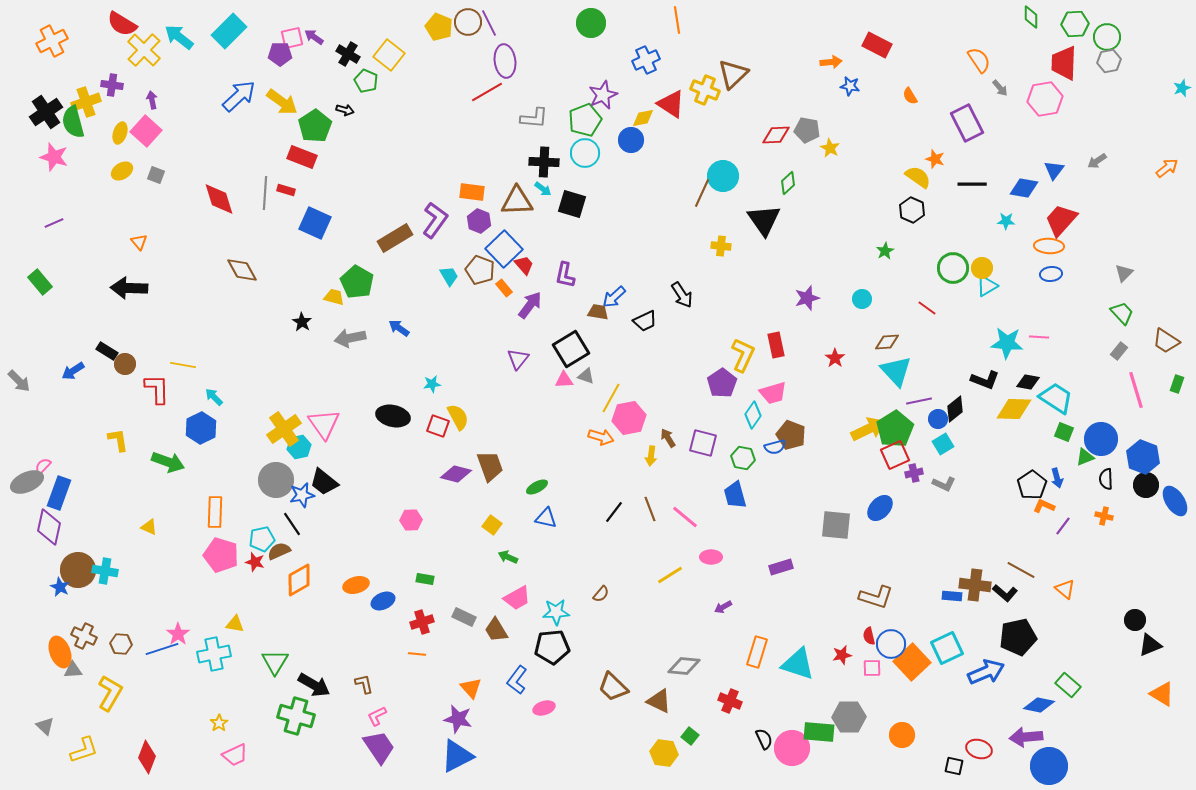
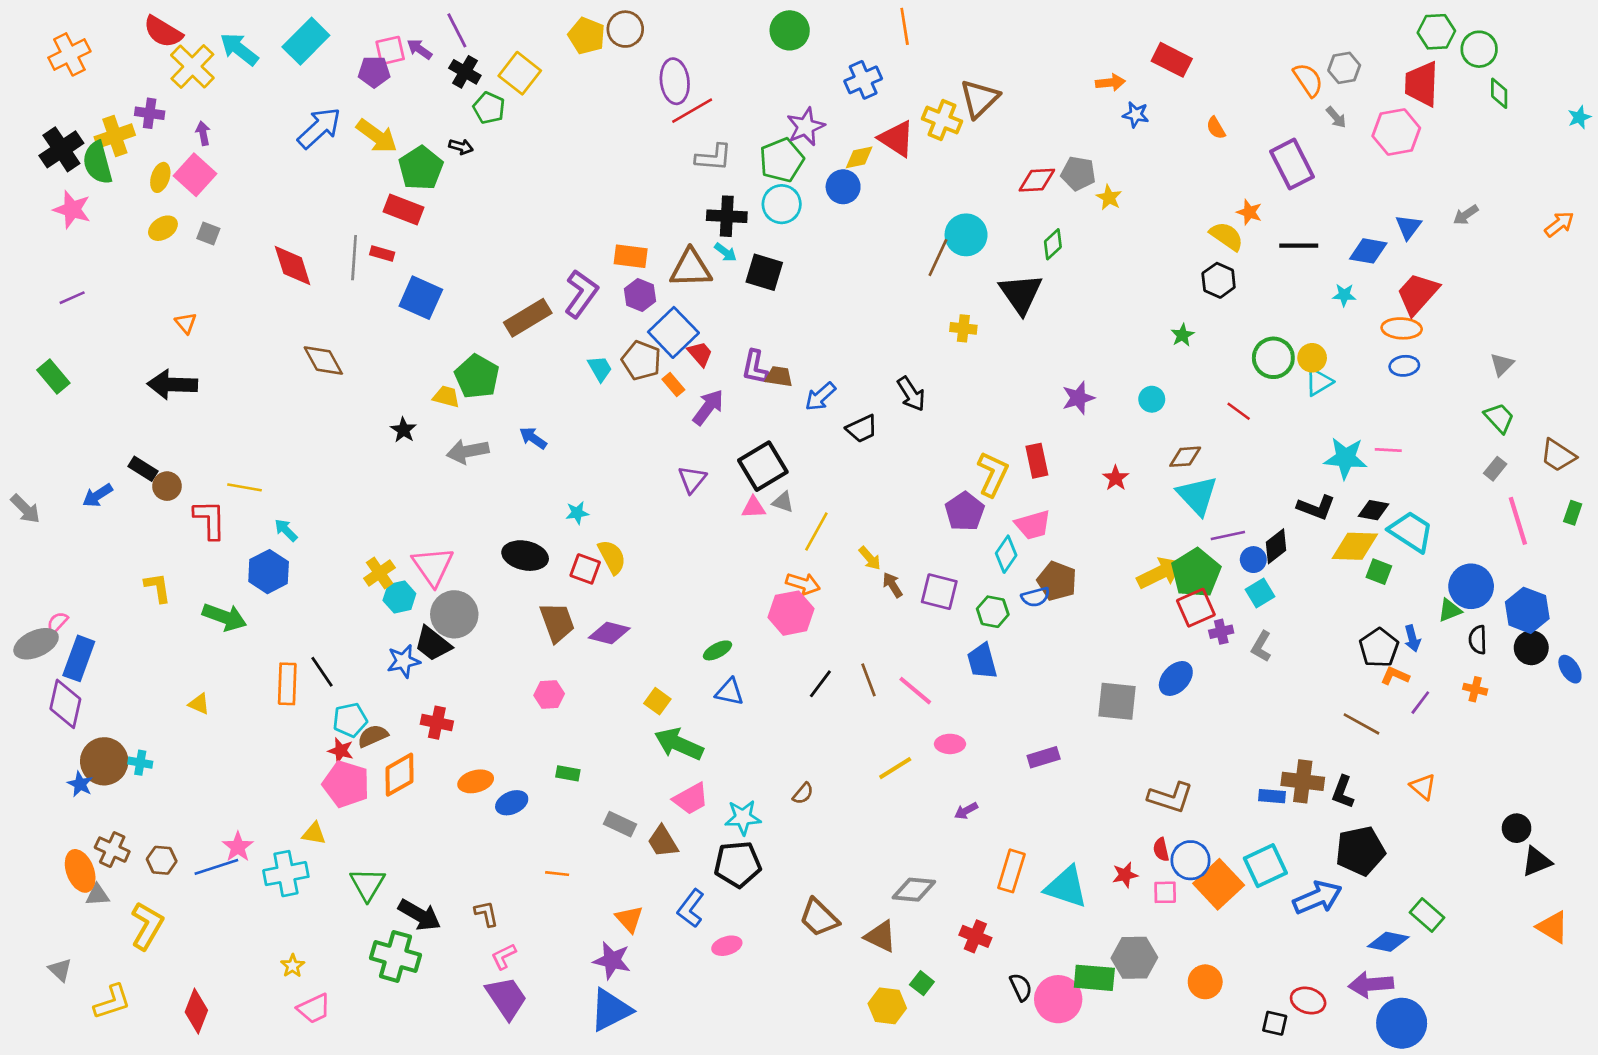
green diamond: (1031, 17) -> (1499, 93), moved
purple line: (489, 23) -> (457, 30), moved
gray hexagon: (1109, 61) -> (1344, 68), moved
red line: (487, 92) -> (692, 111), moved
brown trapezoid: (598, 312) -> (779, 377), moved
pink hexagon: (629, 418) -> (791, 613), moved
yellow cross: (284, 429) -> (379, 573), size x0.7
green square: (1064, 432) -> (1379, 572), moved
yellow arrow: (651, 456) -> (870, 558), moved, turned -48
brown trapezoid: (490, 466) -> (557, 622), moved
gray circle: (276, 480) -> (454, 614), moved
gray L-shape: (944, 484) -> (1261, 646), turned 95
blue ellipse: (1175, 501) -> (1570, 669), size x0.7
black line: (292, 524) -> (322, 672), moved
pink pentagon: (221, 555) -> (346, 784), moved
green arrow: (508, 557) -> (679, 744), size x1.8
brown line: (1021, 570) -> (1362, 724), moved
cyan cross: (105, 571) -> (140, 763), size x0.7
black L-shape: (1005, 593) -> (1343, 792), turned 70
red cross: (422, 622) -> (437, 723), moved, turned 30

